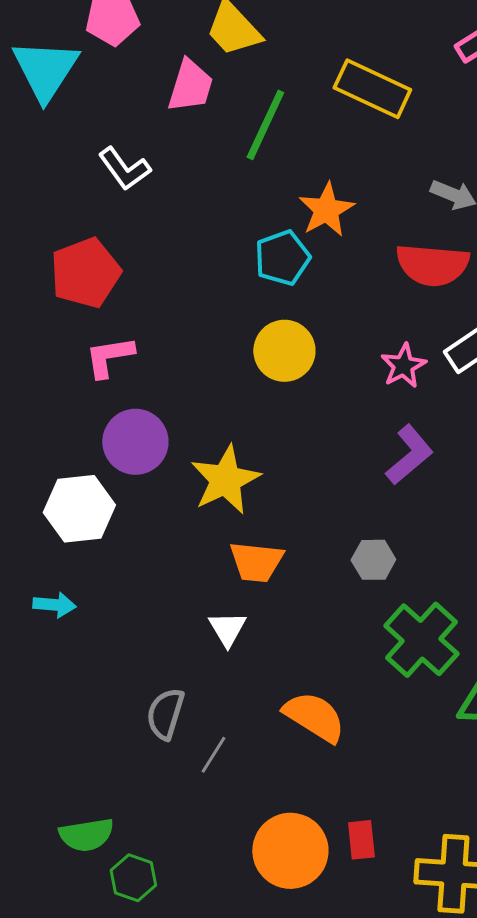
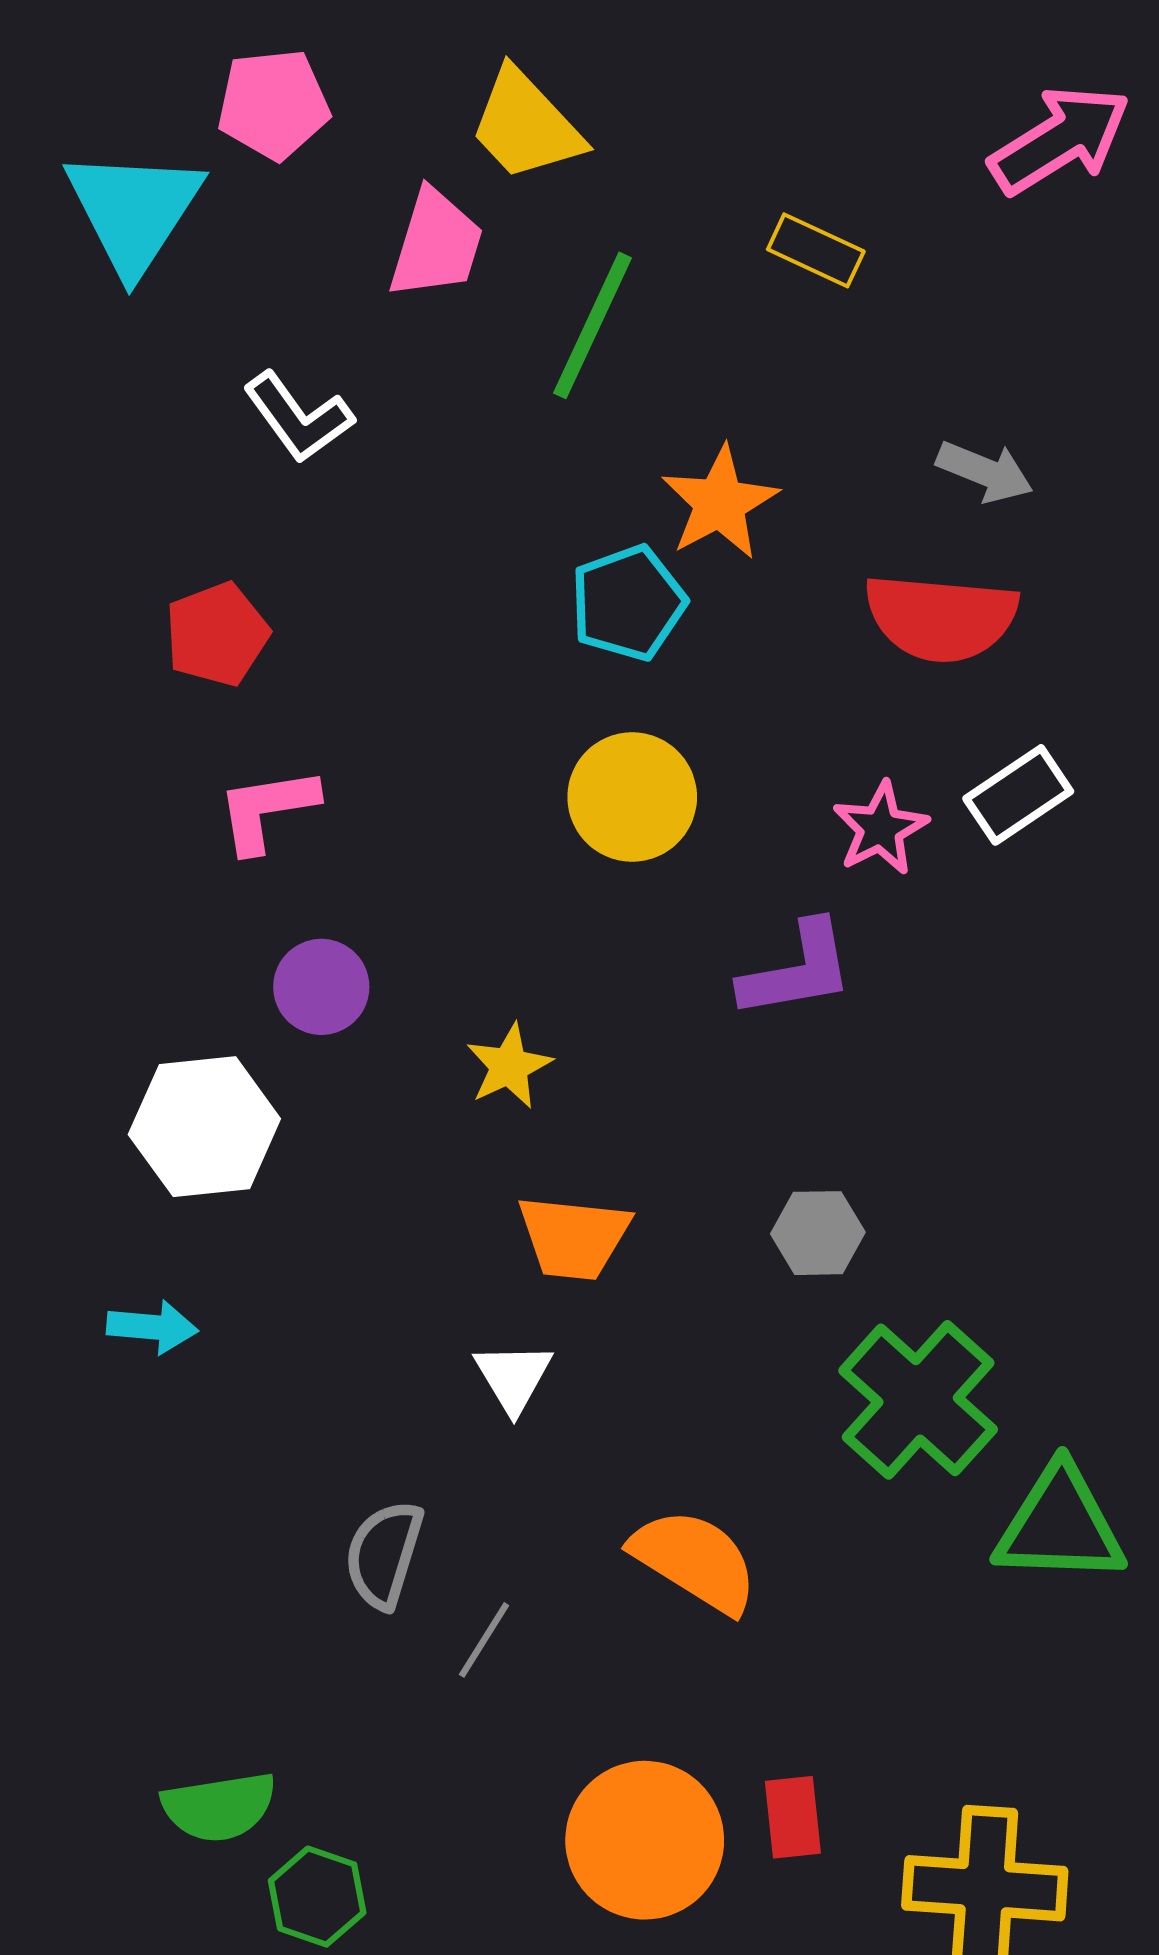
yellow rectangle: (372, 89) -> (816, 250), size x0.6
red pentagon: (85, 273) -> (217, 634), size x0.7
purple circle: (135, 442) -> (321, 987), size x0.7
purple L-shape: (409, 455) -> (797, 970), moved, turned 30
yellow star: (225, 480) -> (509, 1066), size x0.6

